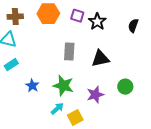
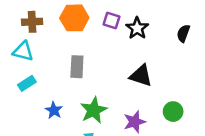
gray rectangle: (69, 52) -> (77, 67), moved
black triangle: (100, 59) -> (141, 76), turned 30
green star: (63, 86) -> (94, 110), turned 30

